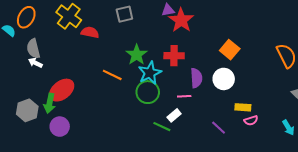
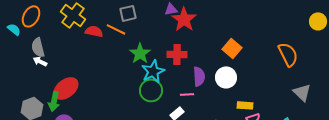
orange line: (112, 75) -> (116, 29), moved

